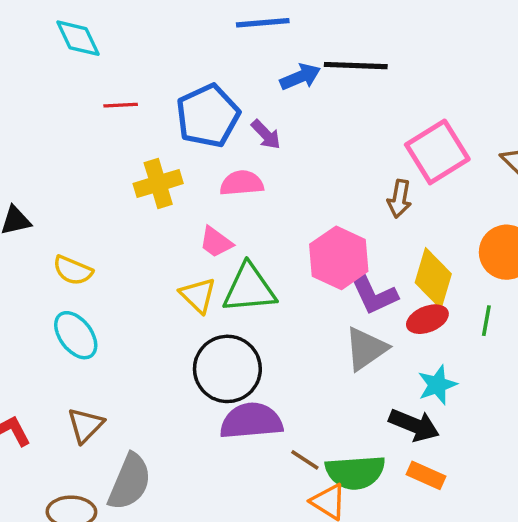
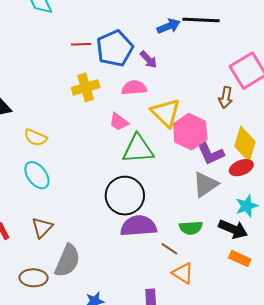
red line: (121, 105) -> (81, 44), moved
yellow triangle: (198, 295) -> (166, 113), moved, size x1.4
green semicircle: (355, 472) -> (191, 228), moved, size x0.7

